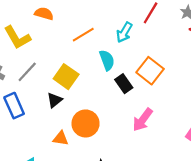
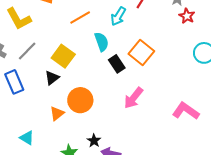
orange triangle: (61, 138) -> (57, 113), turned -49

